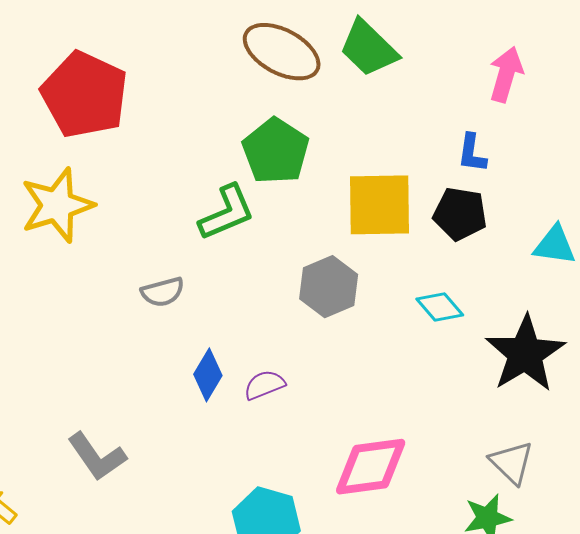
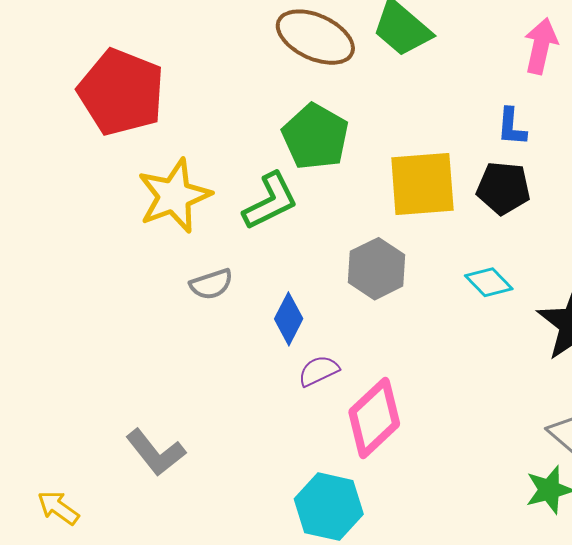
yellow star: (57, 205) -> (174, 196), moved
blue diamond: (208, 375) -> (289, 319), moved
pink diamond: (371, 467) -> (374, 418), moved, turned -32

